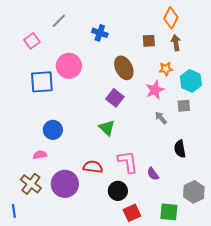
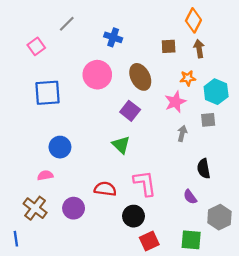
pink circle: (69, 66) -> (97, 75), moved
gray arrow: (161, 118) -> (182, 133), turned 56
purple semicircle: (153, 174) -> (190, 197), moved
purple circle: (65, 184) -> (74, 208), size x0.7

